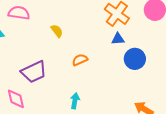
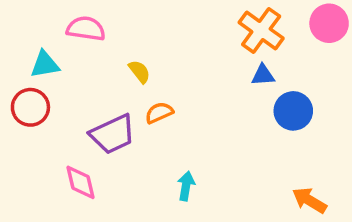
yellow semicircle: (57, 31) -> (139, 72), moved
orange semicircle: (80, 60) -> (159, 113), moved

